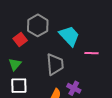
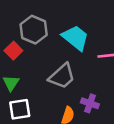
gray trapezoid: (55, 64) -> (62, 76), turned 60

